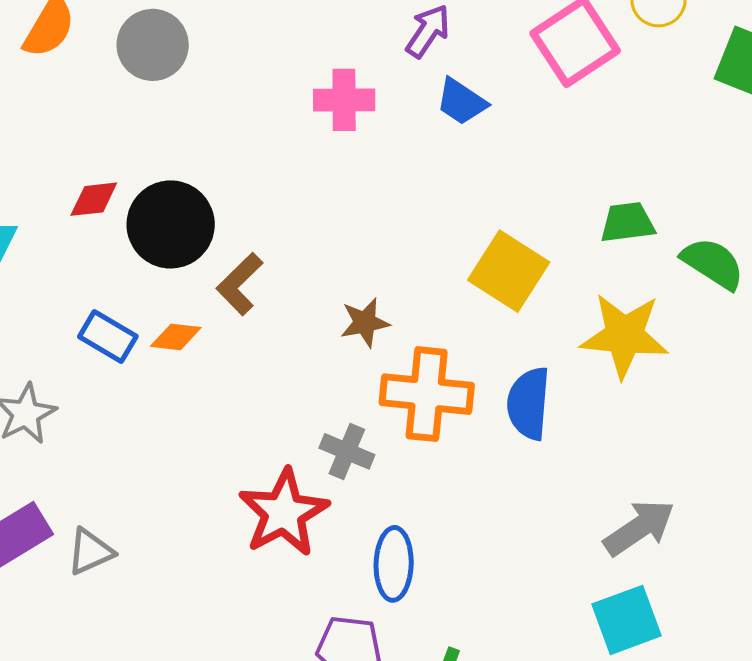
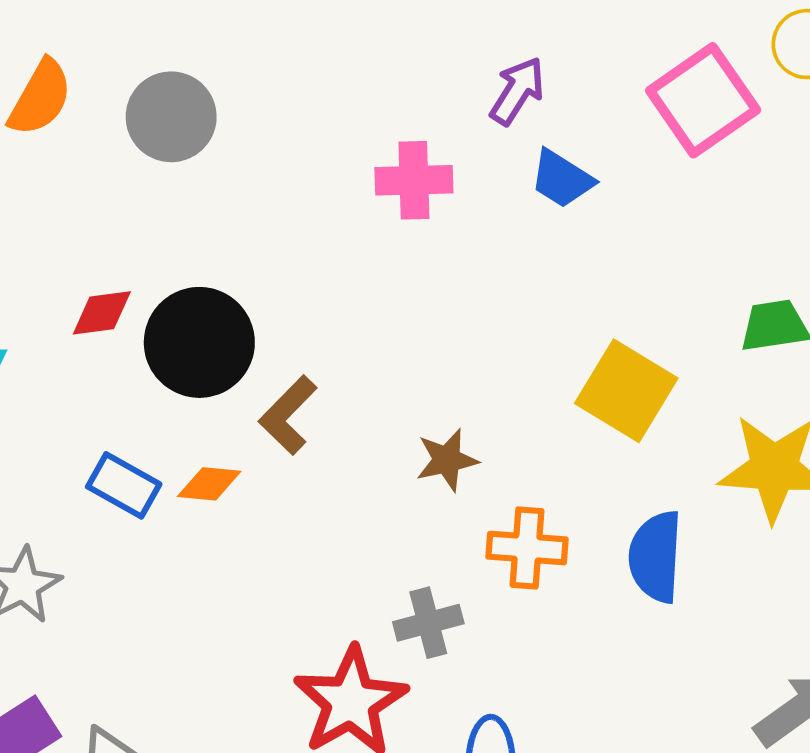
orange cross: (427, 394) -> (527, 548), size x0.7
gray cross: (347, 451) -> (428, 623), turned -36

